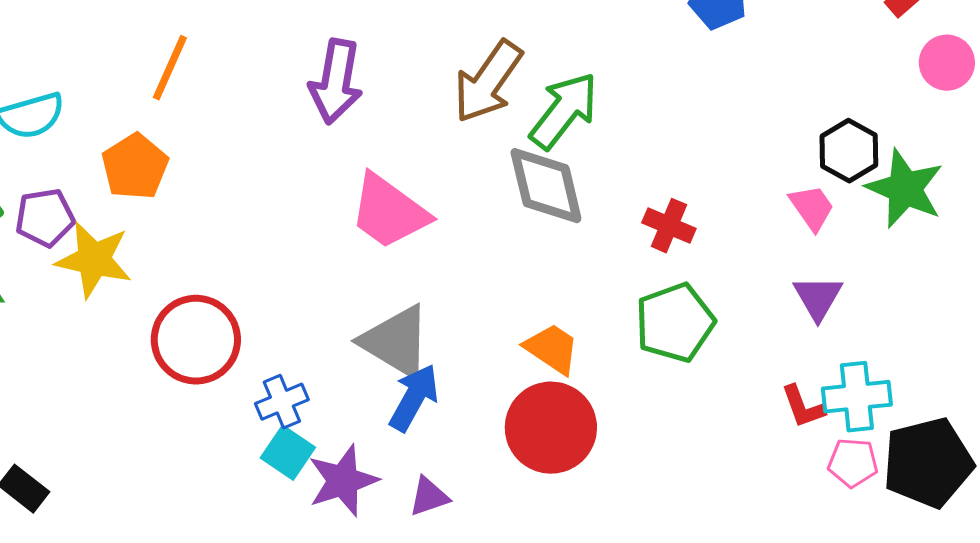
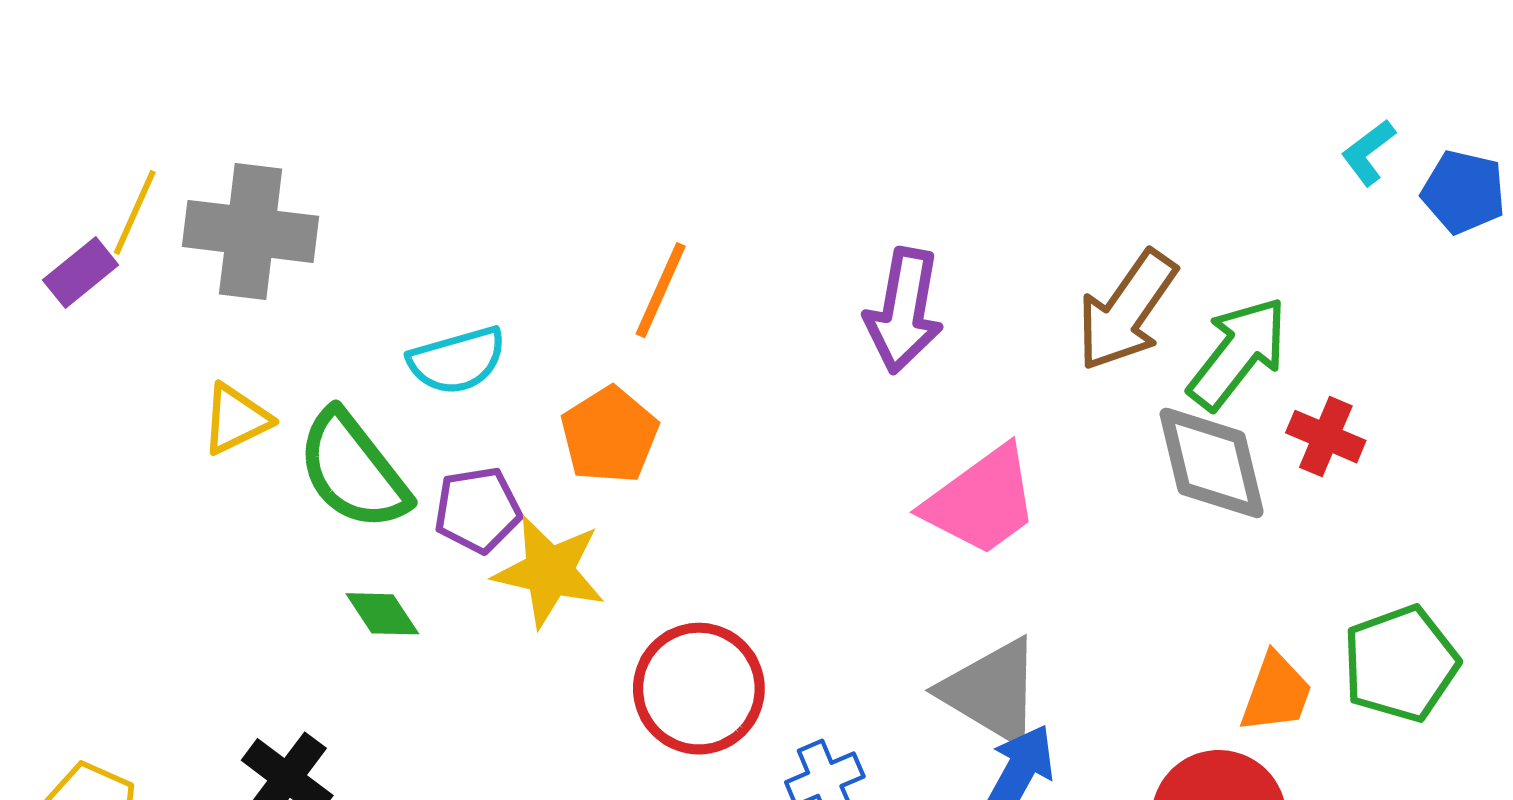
pink trapezoid: (389, 212) -> (982, 501), turned -72
red cross: (669, 226) -> (1326, 437), moved
orange trapezoid: (552, 349) -> (1276, 693), moved, turned 76

